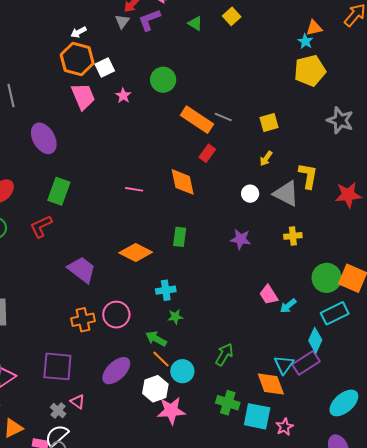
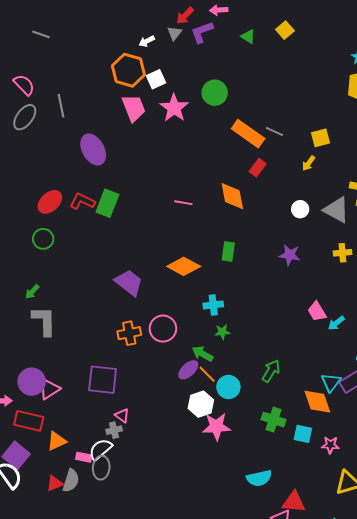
white arrow: (79, 32) -> (147, 41), moved
pink star: (123, 96) -> (174, 108), size x1.8
yellow arrow: (266, 158) -> (309, 163), moved
red L-shape: (41, 226) -> (82, 201), moved, turned 50
purple ellipse: (116, 371) -> (188, 370), moved, size x0.7
gray cross: (58, 411) -> (114, 430), moved, turned 35
cyan square: (257, 416) -> (303, 434), size x0.7
pink star: (285, 427) -> (330, 445), turned 30

